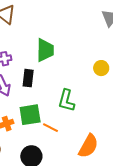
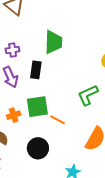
green L-shape: (66, 101) -> (88, 95), moved, turned 50

